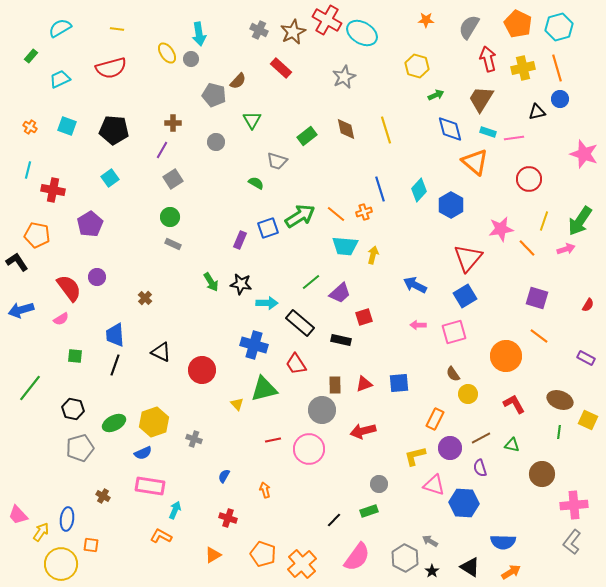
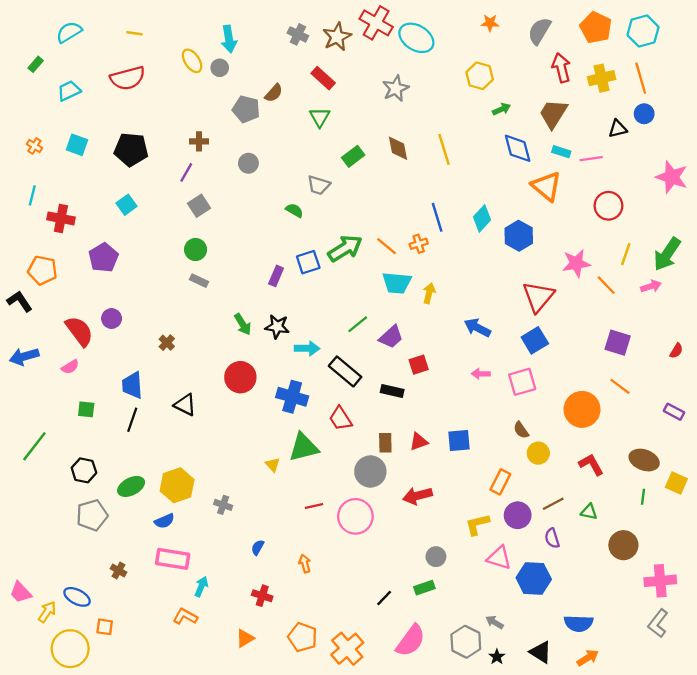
green triangle: (252, 120) -> (320, 117), moved
red circle: (202, 370) -> (240, 377), moved
blue ellipse: (67, 519) -> (77, 597), turned -70

